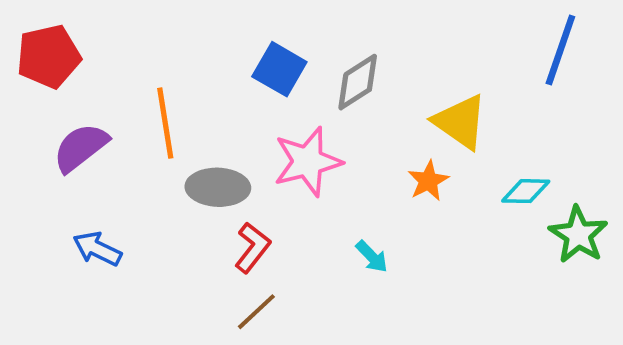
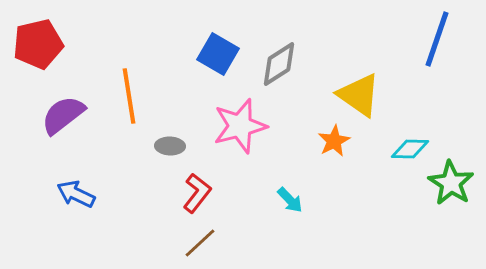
gray ellipse: (218, 187) -> (170, 146), size x0.6

